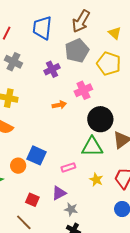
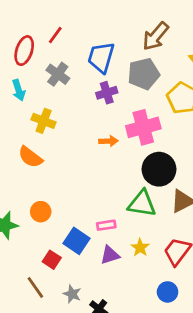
blue trapezoid: (42, 28) -> (101, 57), moved
pink cross: (83, 90) -> (143, 127), size x1.4
blue square: (37, 155) -> (76, 241), moved
purple triangle: (59, 193) -> (110, 255), moved
gray star: (71, 209) -> (72, 294), moved

